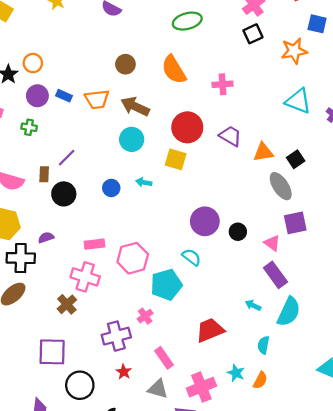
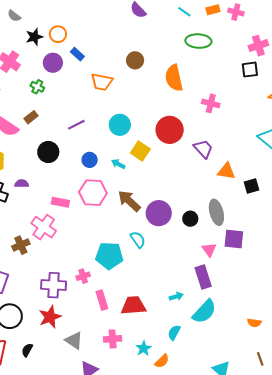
blue rectangle: (64, 96) -> (77, 54), moved
brown arrow: (135, 106) -> (129, 201), moved
purple line: (67, 158) -> (76, 125), moved
yellow square: (176, 159) -> (140, 151), moved
brown rectangle: (44, 174) -> (31, 117), moved, turned 32
gray ellipse: (281, 186) -> (216, 212), moved
black circle: (238, 232) -> (190, 219), moved
pink hexagon: (133, 258) -> (93, 193), moved
cyan arrow: (253, 305) -> (176, 296), turned 120
pink rectangle: (164, 358) -> (102, 300), moved
red star: (124, 372) -> (50, 317), size x1.6
pink cross: (201, 387) -> (113, 339), moved, size x0.7

